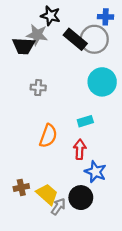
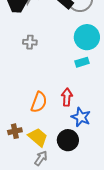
cyan rectangle: (85, 121) -> (82, 62), moved
orange semicircle: (48, 136) -> (39, 102), moved
gray arrow: (58, 207) -> (41, 158), moved

